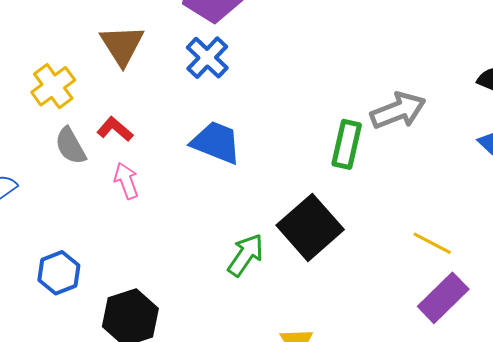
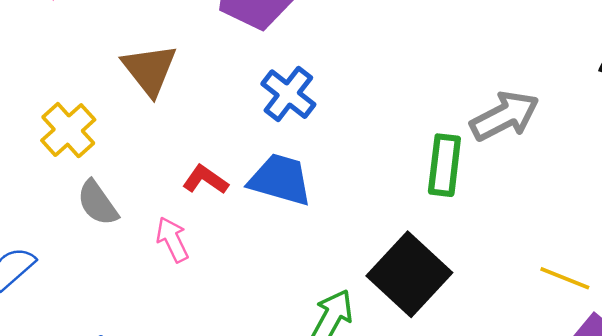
blue cross: (207, 58) -> (288, 94), moved
red L-shape: (115, 129) -> (205, 180), moved

